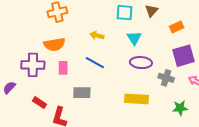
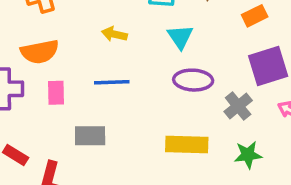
blue line: (95, 63) -> (112, 82), turned -30
gray cross: (166, 78) -> (238, 106), turned 35
green star: (180, 108) -> (248, 155), moved

